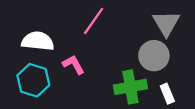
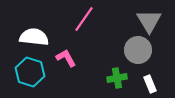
green cross: (130, 87) -> (117, 78), size x0.7

